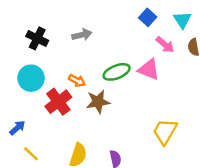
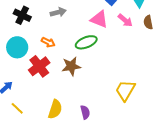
pink triangle: (149, 69) -> (99, 19), moved
orange arrow: (77, 81) -> (48, 42), moved

